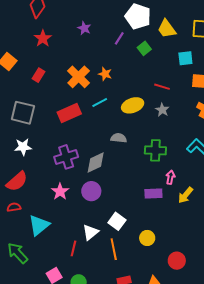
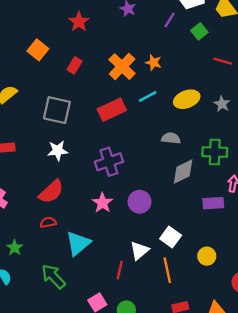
red line: (162, 87) -> (223, 61), moved
gray diamond: (96, 162) -> (183, 172), moved

